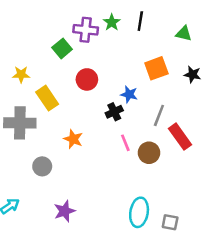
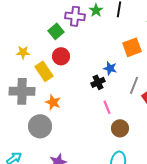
red circle: (87, 79) -> (61, 56), moved
orange star: (73, 139) -> (53, 102), moved
brown circle: (149, 153) -> (120, 128), moved
gray circle: (42, 166) -> (40, 126), size x1.5

